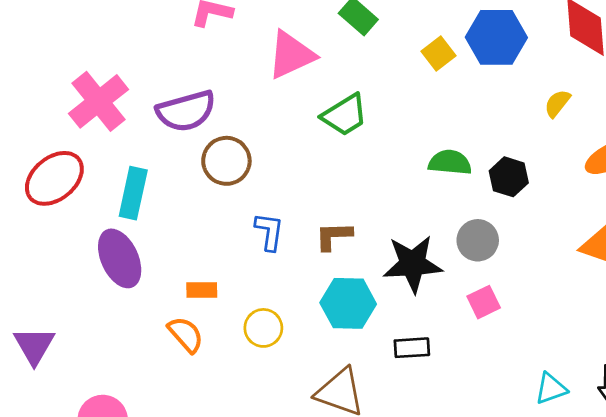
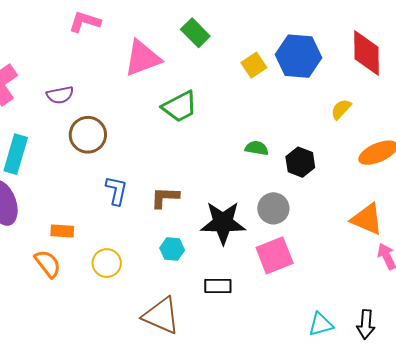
purple semicircle: (186, 111) -> (60, 95), size x0.6
green semicircle: (450, 162) -> (257, 148), size x0.7
pink square: (484, 302) -> (275, 255), size x1.5
cyan hexagon: (348, 303) -> (172, 249), size x0.6

